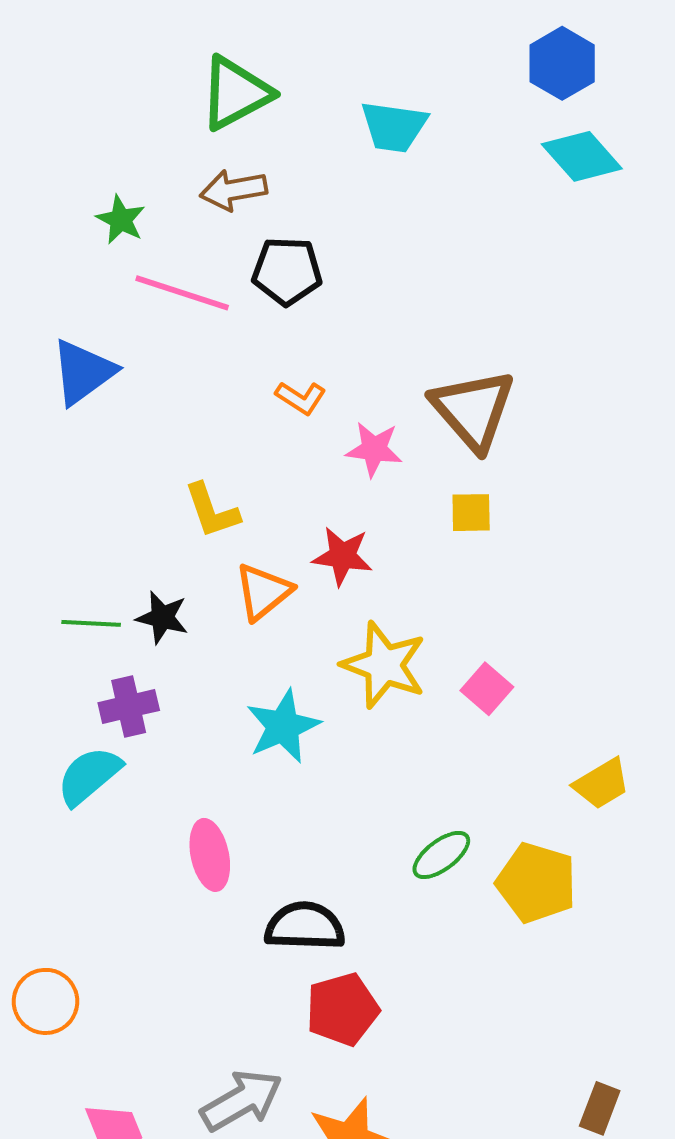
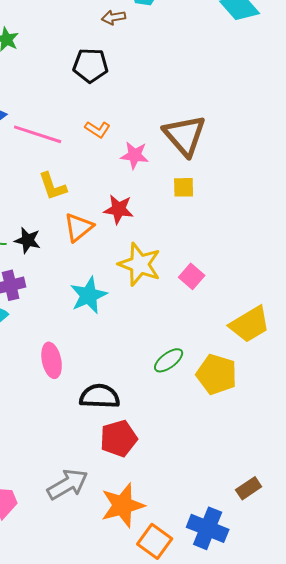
brown arrow: (234, 190) -> (114, 17), moved, size x0.7
pink line: (182, 293) -> (38, 134), moved
yellow trapezoid: (602, 784) -> (250, 324), size x1.4
brown rectangle: (600, 1108) -> (249, 488), turned 35

